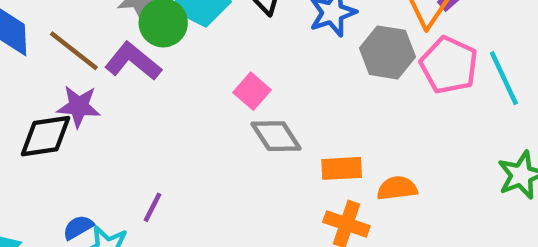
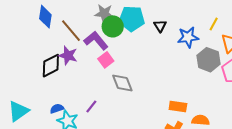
pink square: (252, 91) -> (106, 60), moved
black diamond: (46, 136) -> (51, 66), turned -30
gray diamond: (276, 136) -> (122, 83), moved

